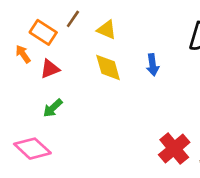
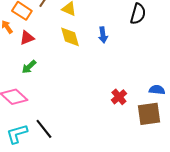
red cross: (174, 149) -> (119, 97), size x0.7

